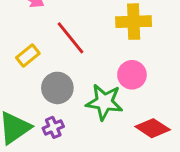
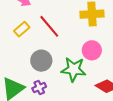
yellow rectangle: (28, 56) -> (22, 29), moved

